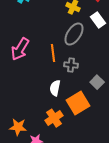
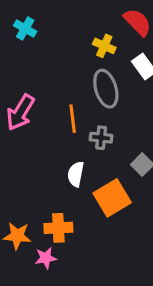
gray ellipse: (74, 34) -> (106, 89), turned -50
orange cross: (54, 118) -> (58, 228), moved, turned 30

